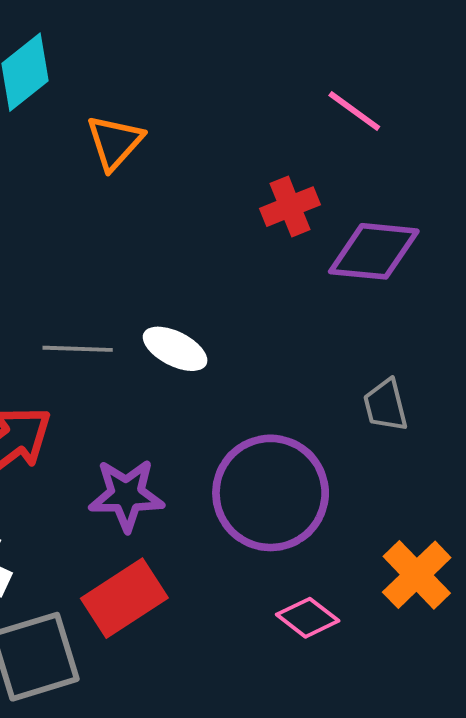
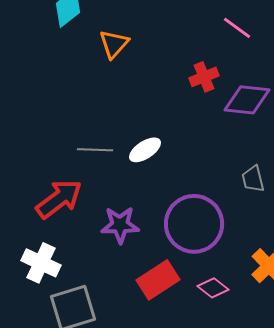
white ellipse: (175, 349) -> (145, 150), turned -60
red rectangle: (124, 598) -> (158, 280), moved

